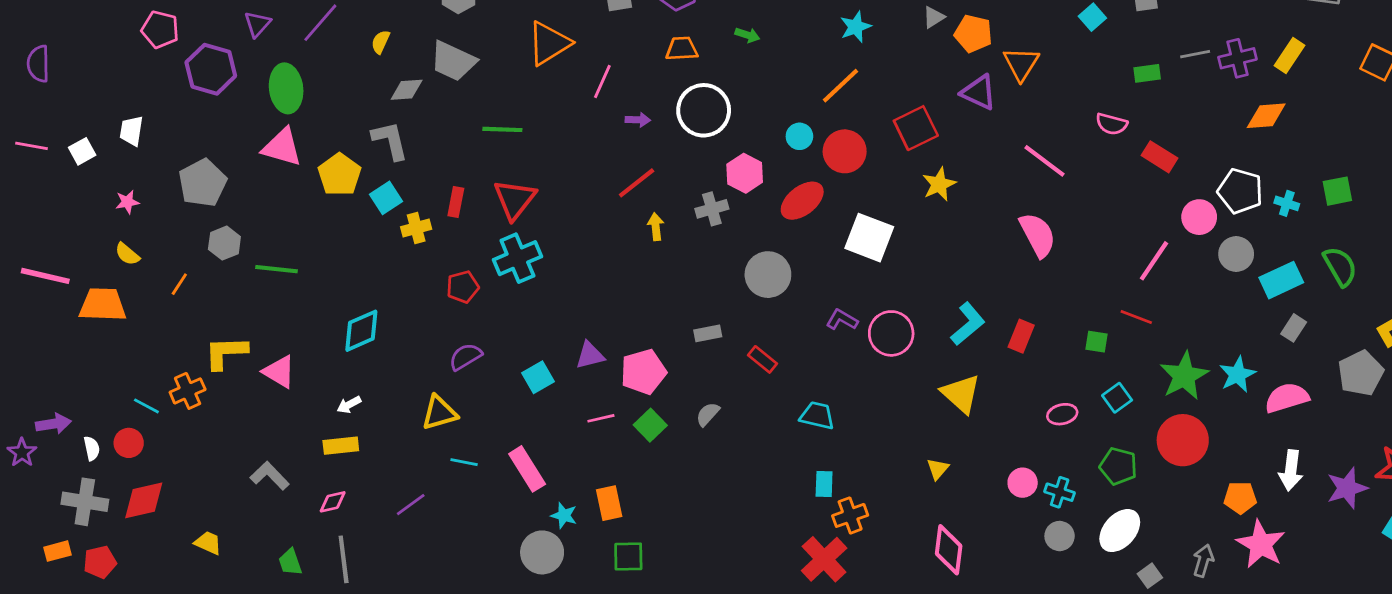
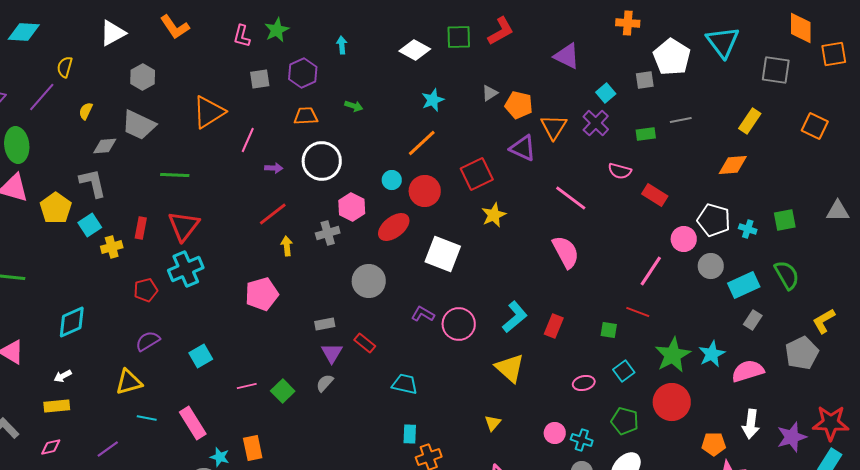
purple cross: (1237, 58) -> (596, 123), moved, turned -32
purple triangle: (590, 355) -> (332, 353), moved, turned -45
pink pentagon: (643, 372) -> (262, 294), moved

